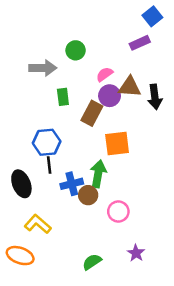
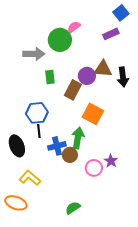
green circle: (76, 50) -> (60, 40), size x1.5
pink semicircle: (104, 74) -> (74, 27), moved
orange square: (117, 144) -> (93, 114), turned 35
purple star: (136, 253) -> (111, 161), moved

